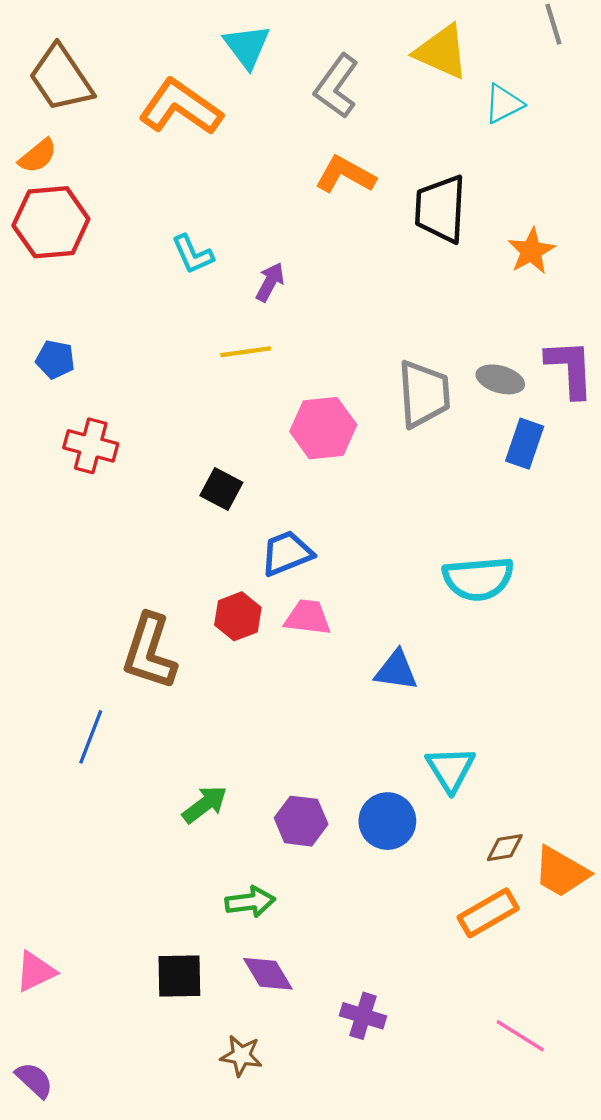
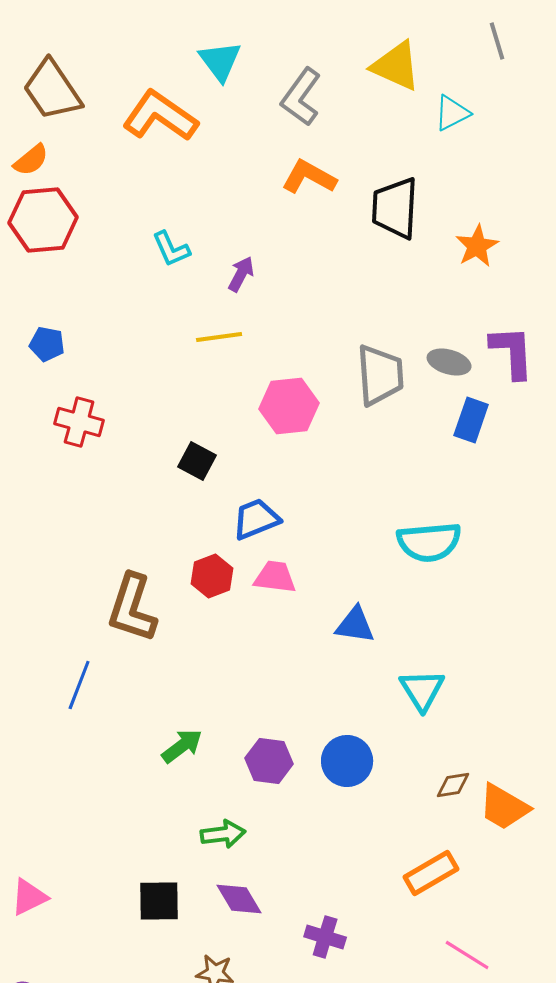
cyan triangle: (450, 769) -> (422, 690), moved
orange rectangle: (488, 913) -> (431, 873), moved

